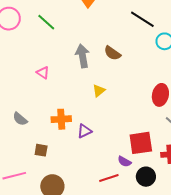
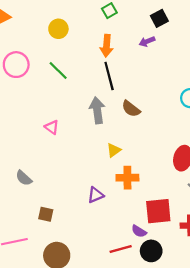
black line: (142, 19) -> (109, 76), moved, turned 40
orange cross: (61, 119) -> (127, 178), moved
black circle: (146, 177) -> (151, 251), moved

